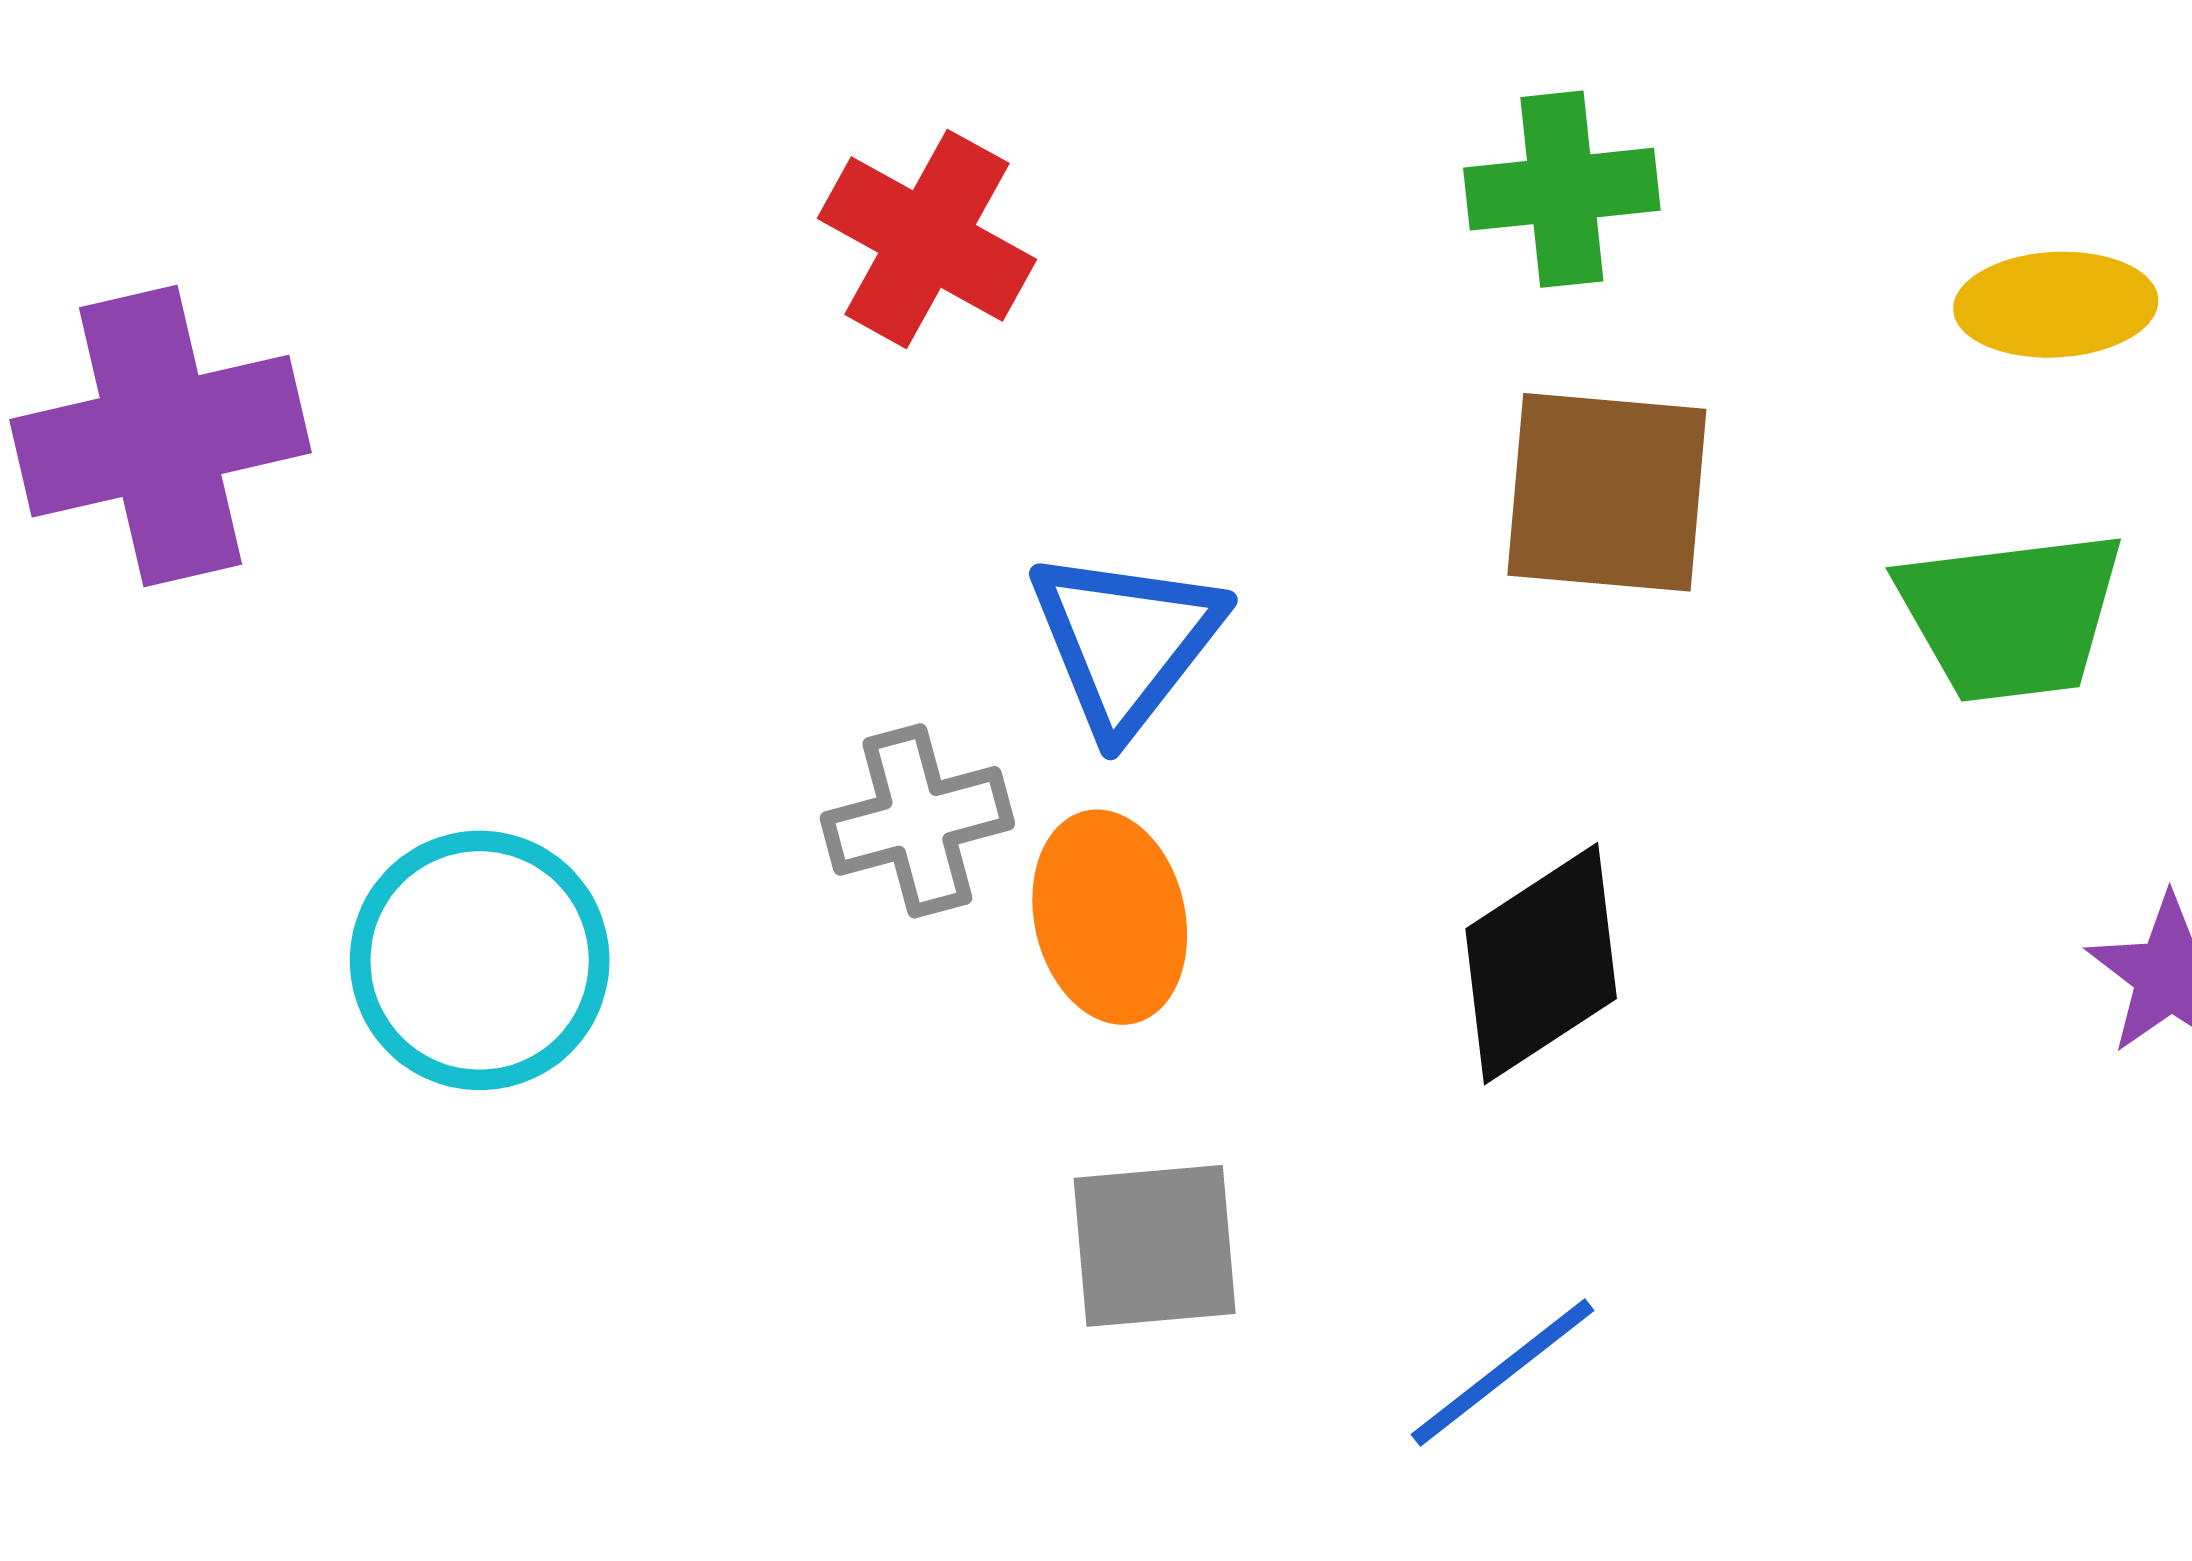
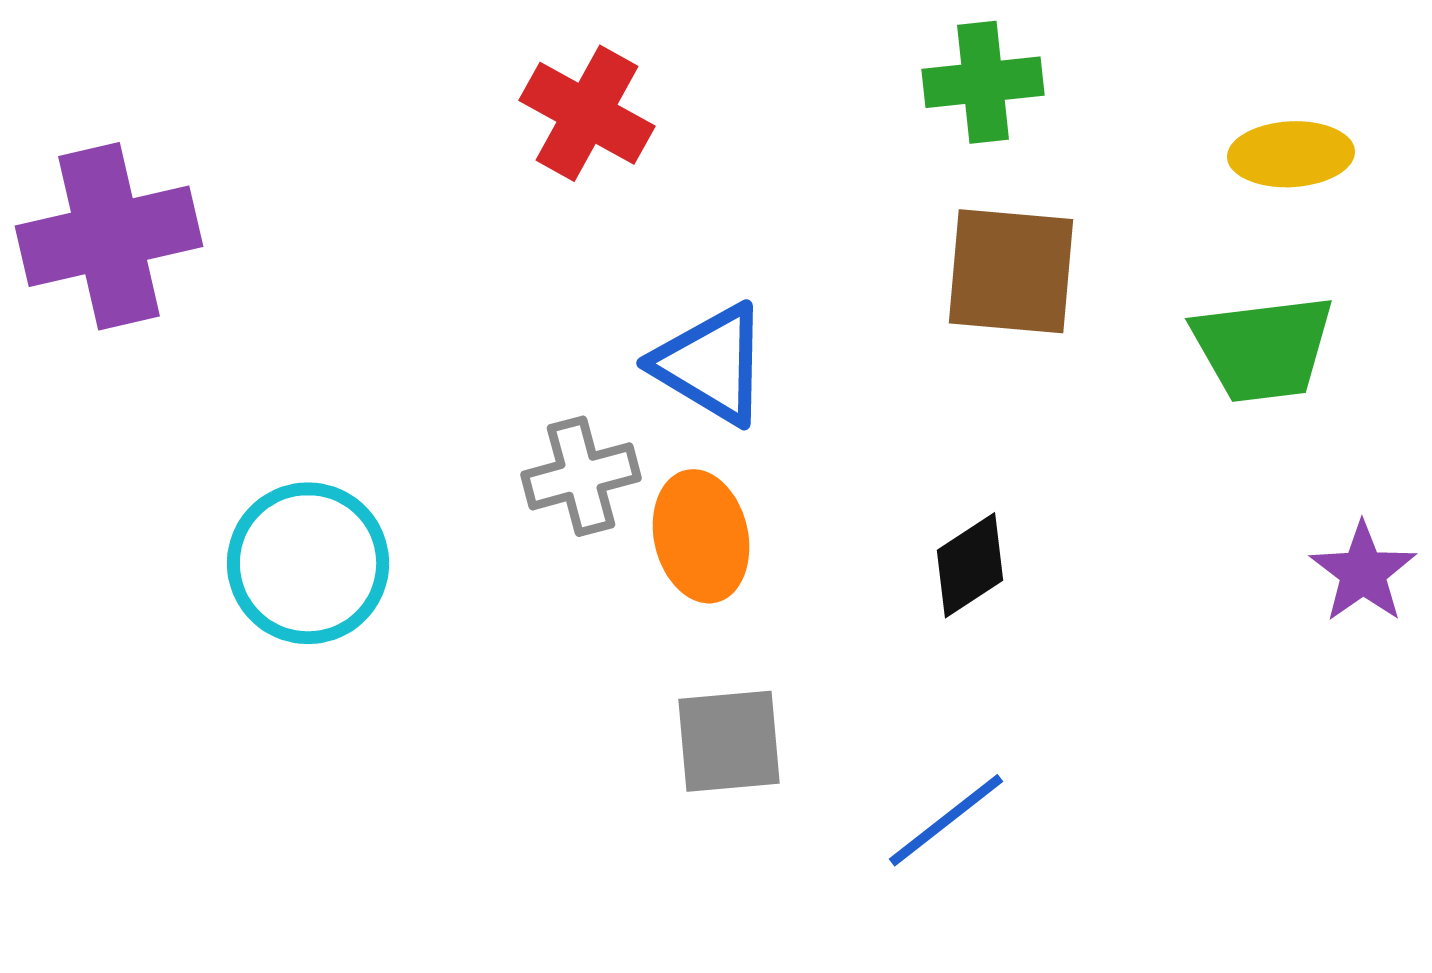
blue triangle: (1126, 641) -> (711, 364), turned -37
black diamond: (1541, 964) -> (970, 565), size x0.7

